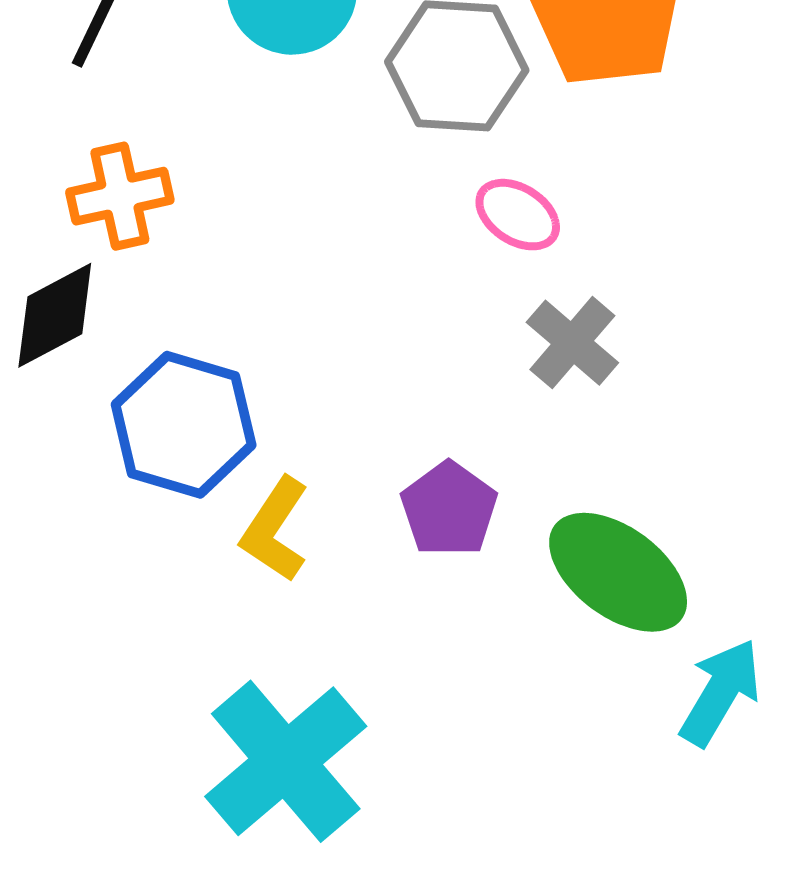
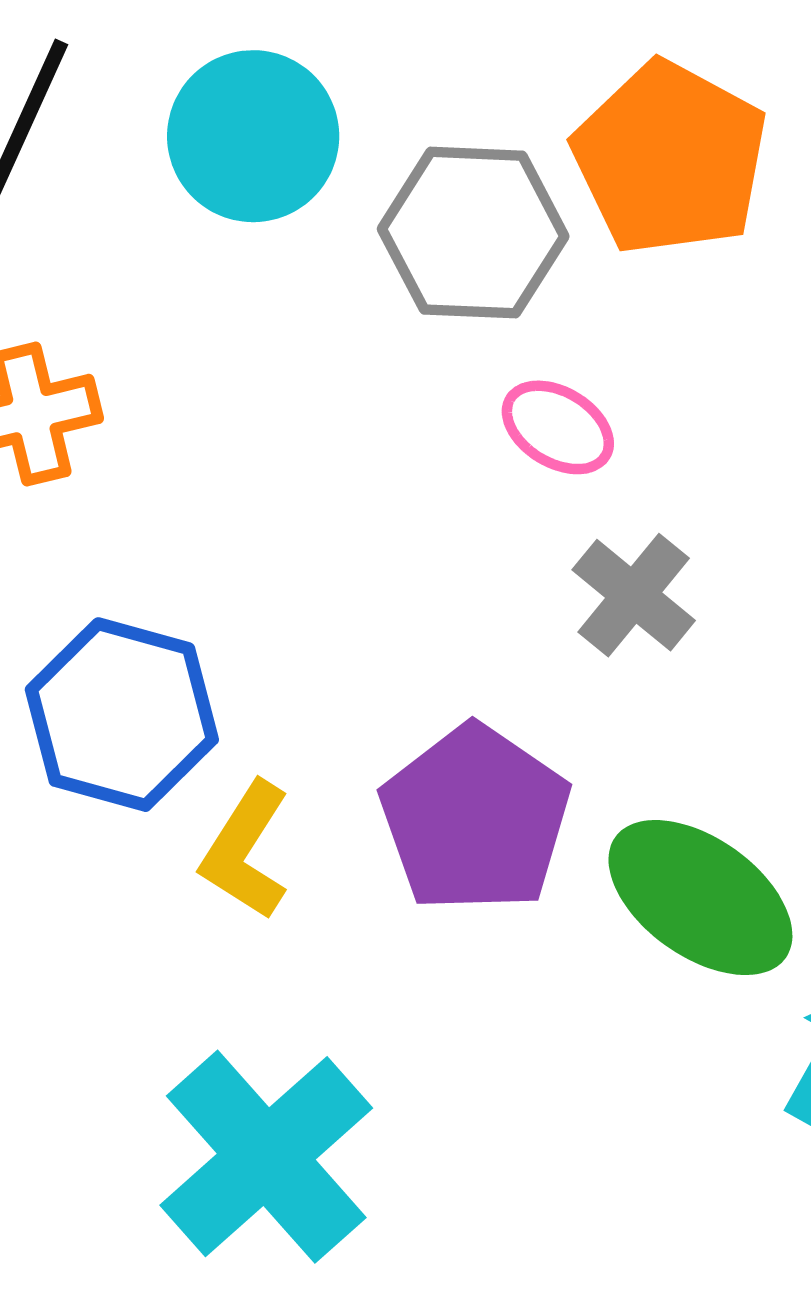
purple pentagon: (449, 509) -> (475, 819), size x1.5

